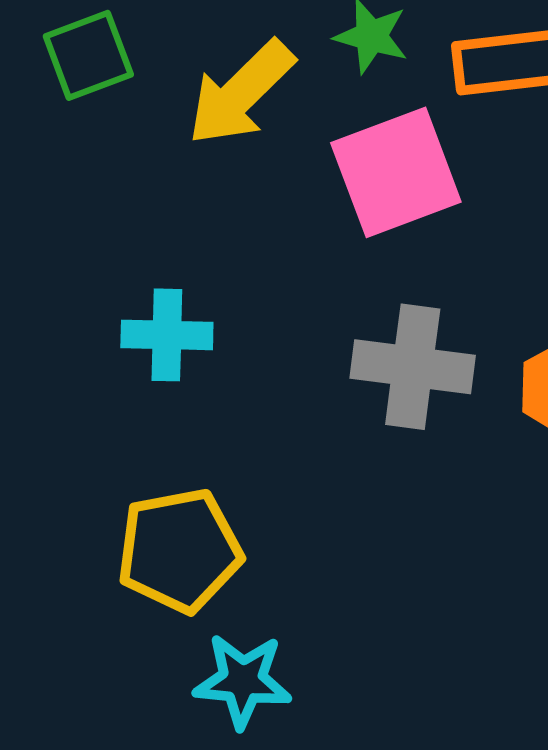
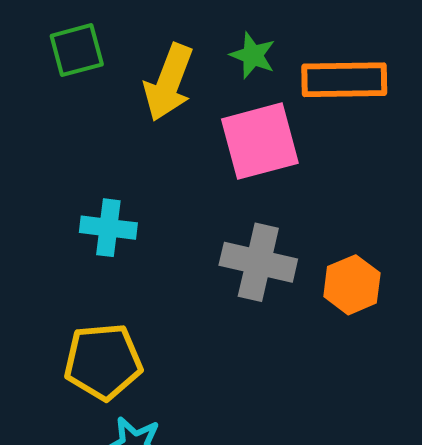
yellow arrow: (241, 93) -> (169, 83), turned -30

